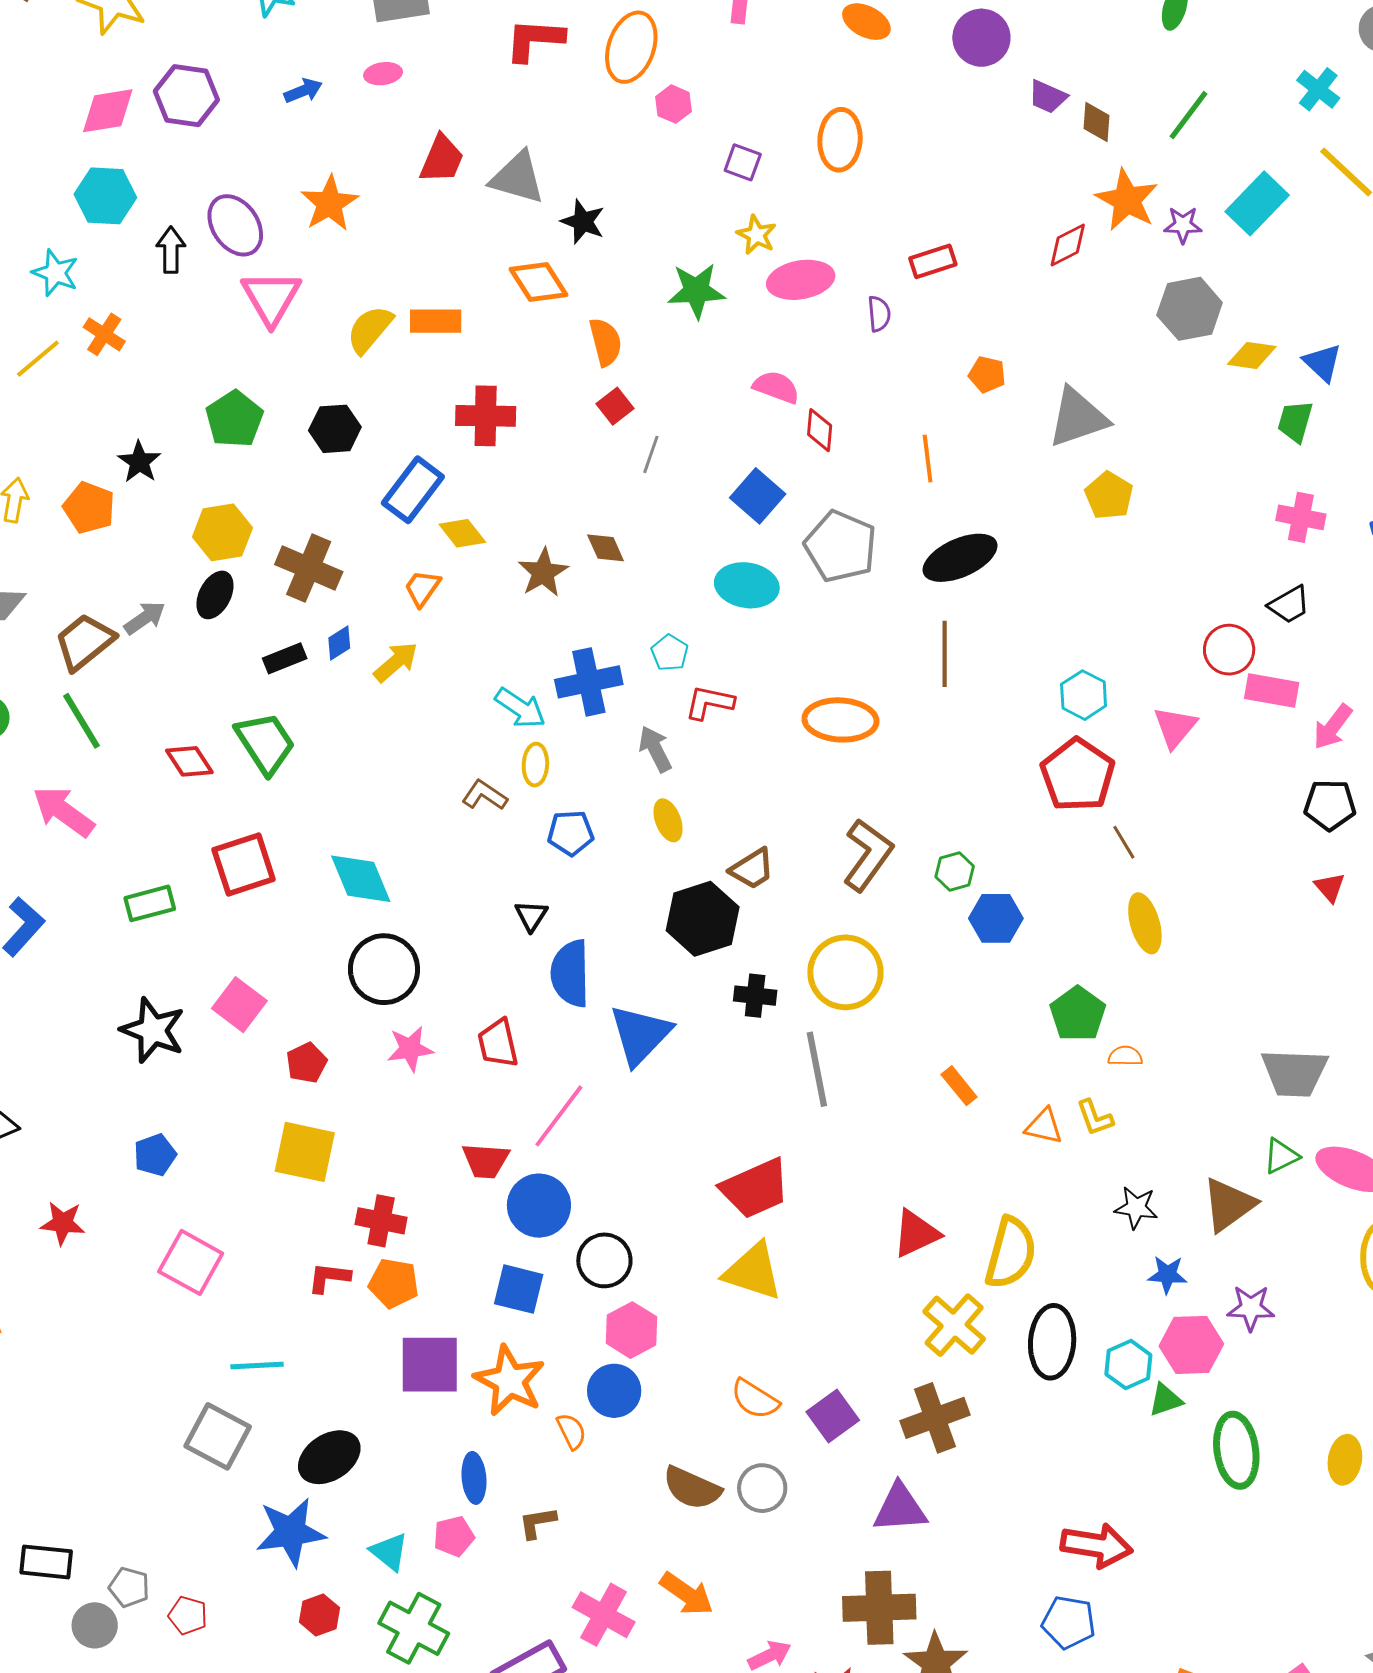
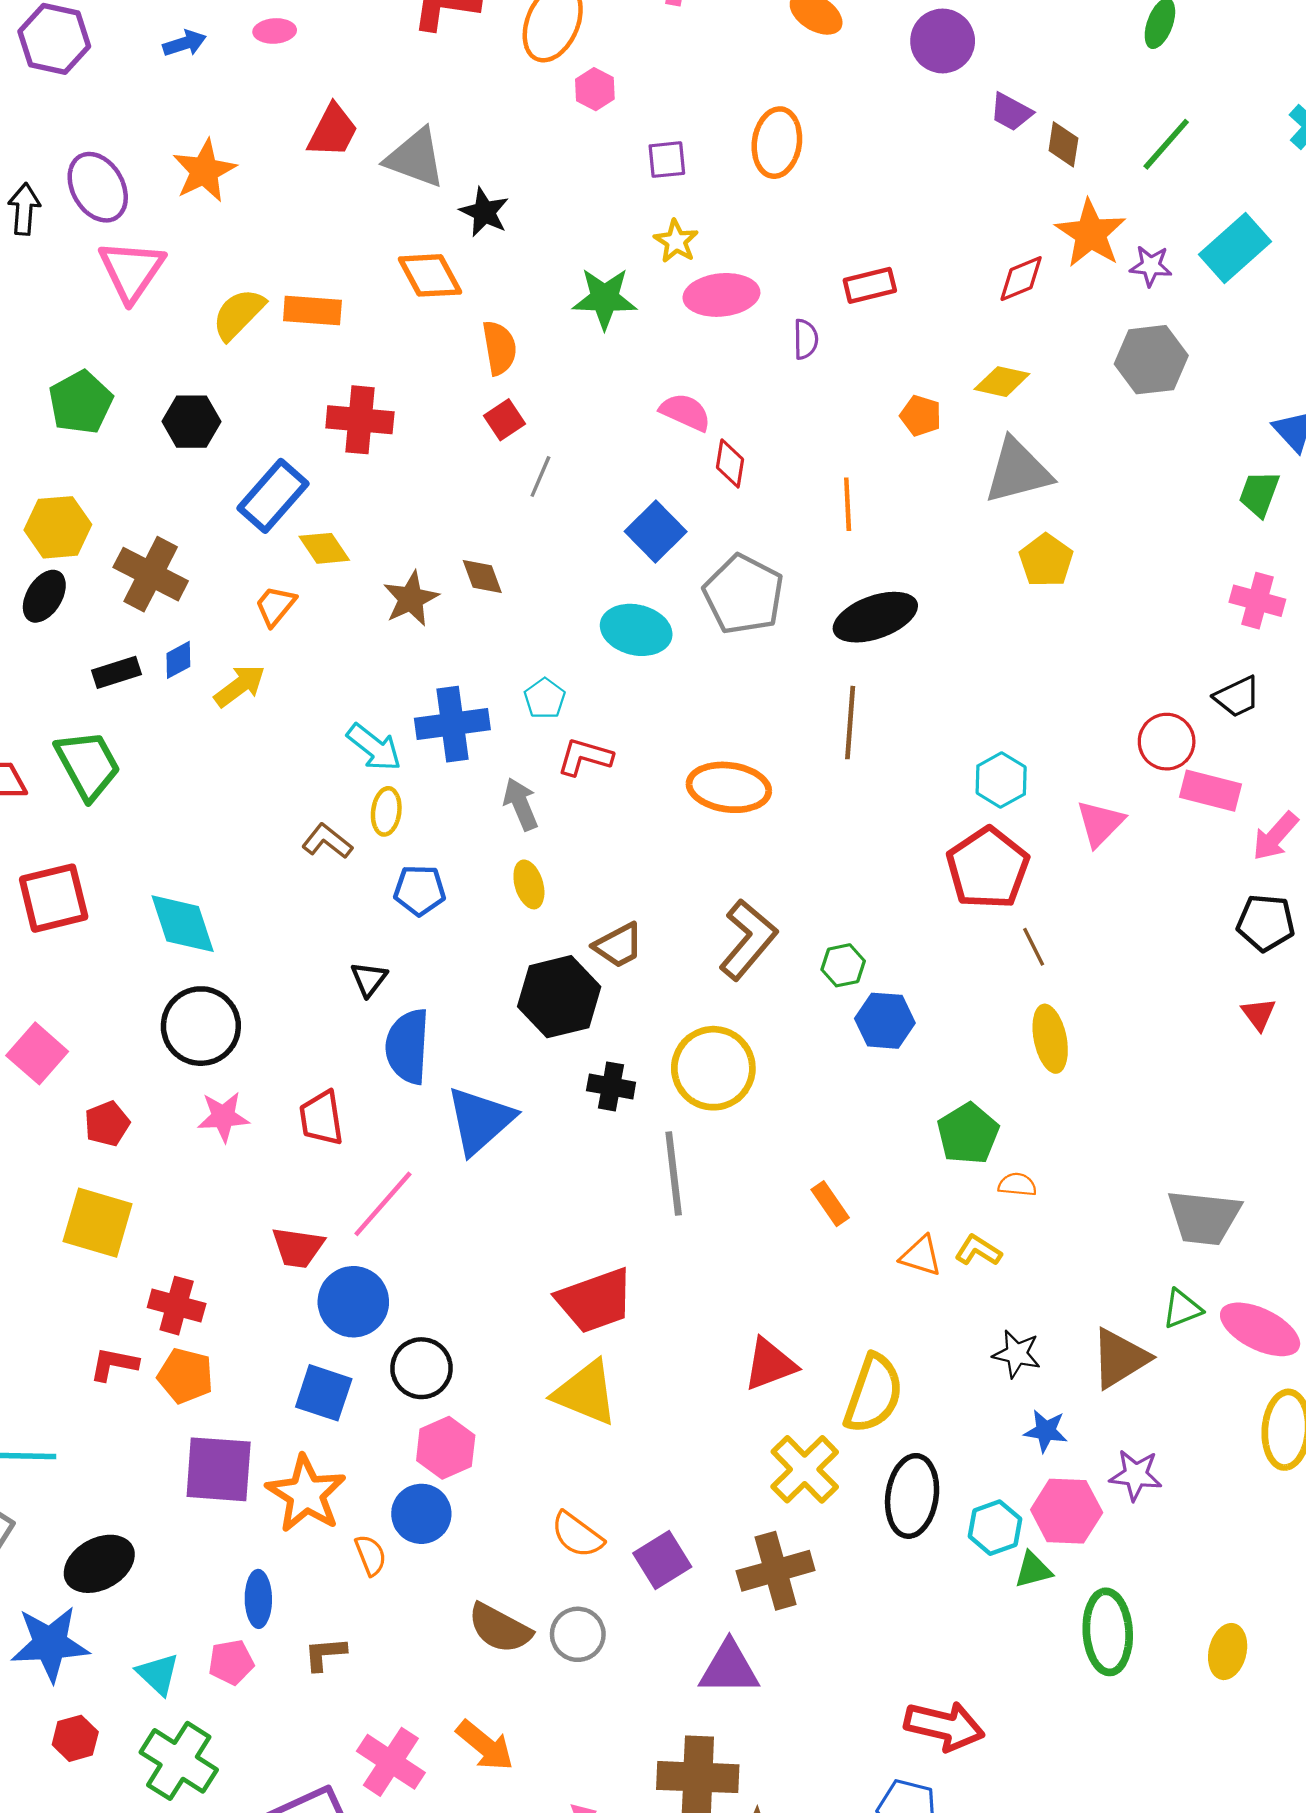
purple square: (743, 162) -> (667, 160), turned -30
yellow diamond: (1252, 355) -> (1002, 382), moved
yellow L-shape: (1095, 1118) -> (978, 1250), turned 138

